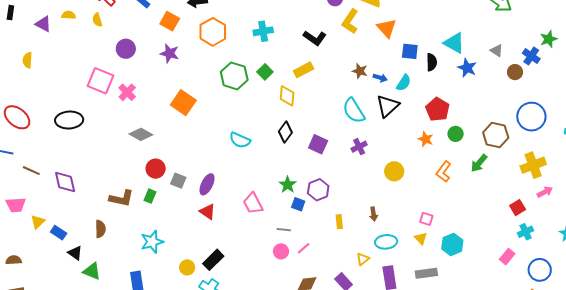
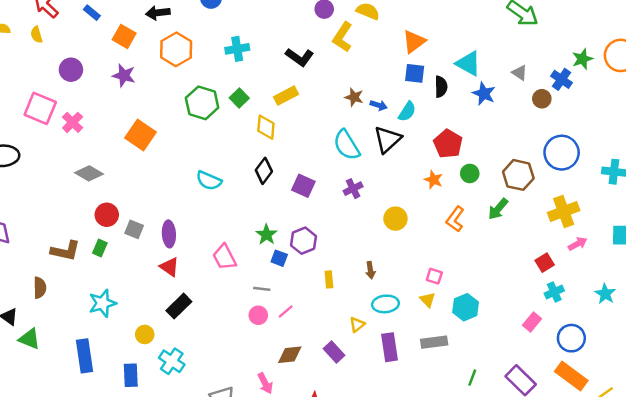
orange triangle: (387, 28) -> (414, 42), moved, turned 35
purple ellipse: (207, 184) -> (169, 234), turned -30
black rectangle: (213, 260) -> (179, 306), moved

